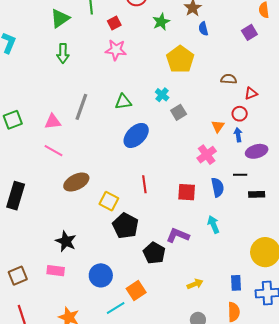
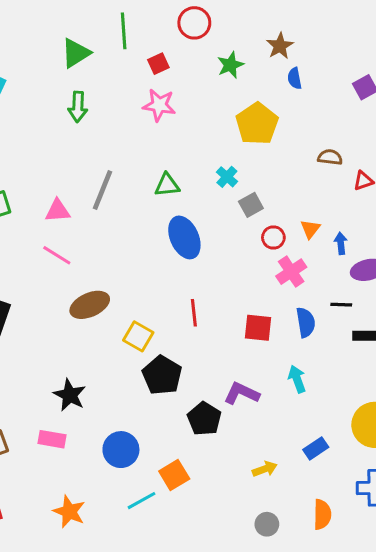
red circle: (240, 114) -> (273, 238), moved
blue ellipse: (136, 135) -> (184, 237), turned -72
blue rectangle: (236, 283) -> (316, 448), moved, turned 56

